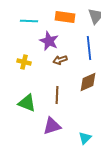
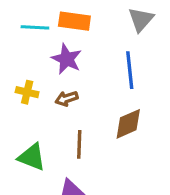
orange rectangle: (65, 17) -> (74, 21), moved
brown arrow: (60, 60) -> (67, 99), moved

